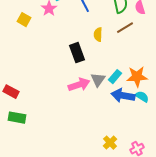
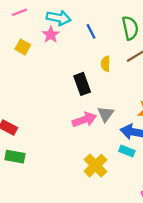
cyan rectangle: (115, 77) -> (127, 151), moved, turned 72
yellow cross: (110, 143) -> (96, 166), moved, size x1.5

